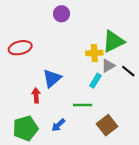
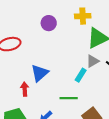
purple circle: (61, 14) -> (49, 23), moved
yellow cross: (94, 53) -> (83, 16), moved

